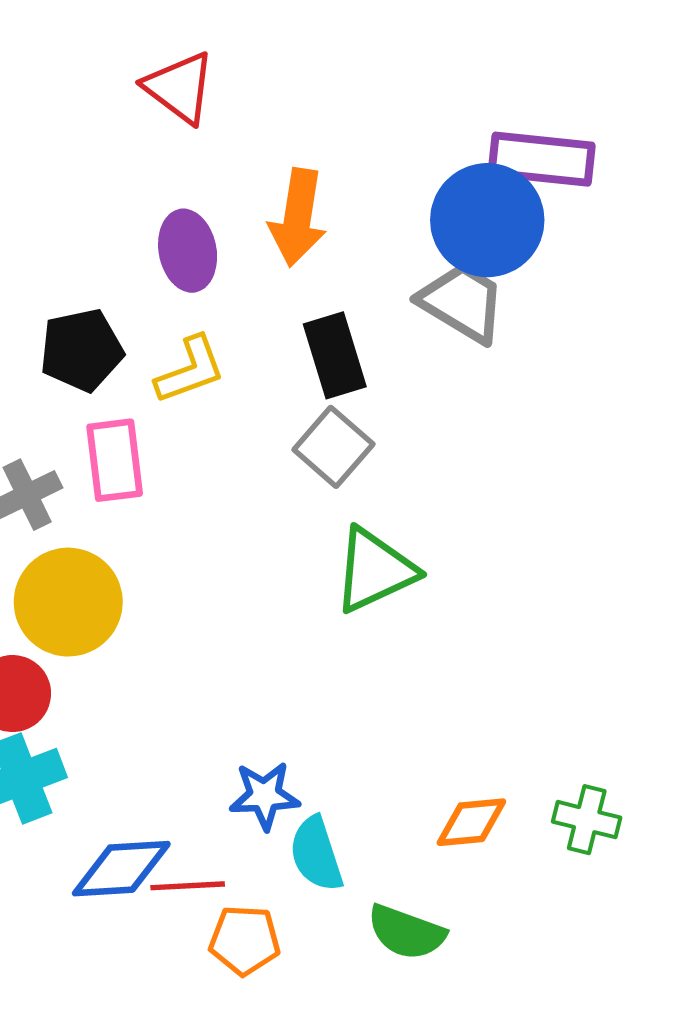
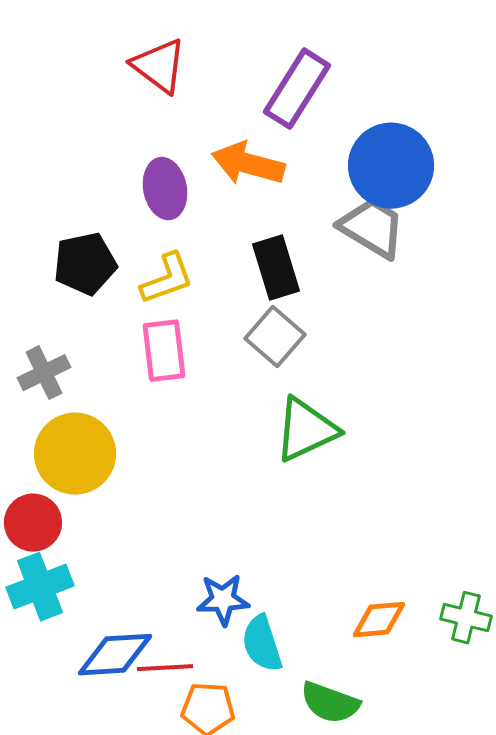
purple rectangle: (542, 159) -> (297, 89), moved, turned -64
orange arrow: (298, 217) -> (248, 164), turned 96
pink rectangle: (115, 460) -> (164, 351), moved

